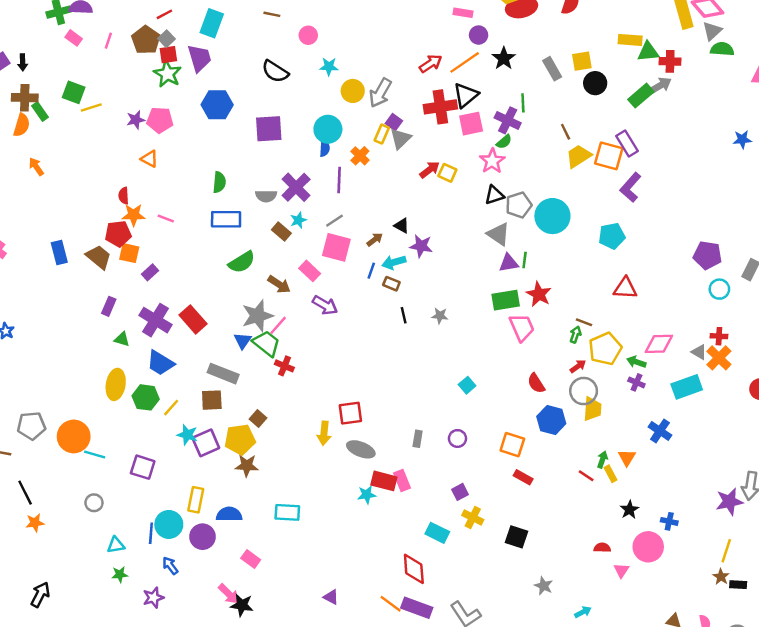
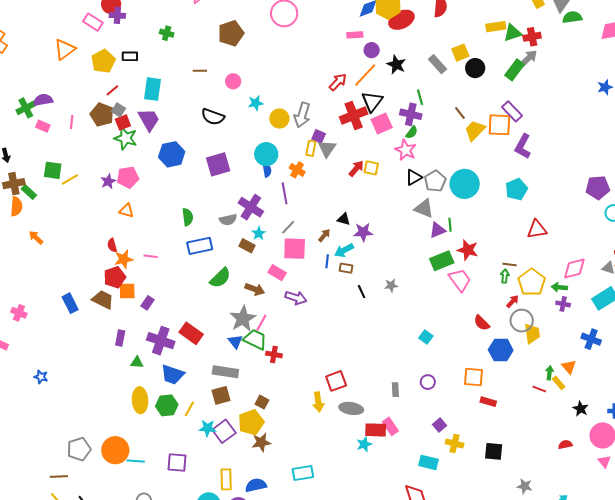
pink triangle: (621, 570) -> (604, 461), moved

